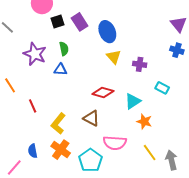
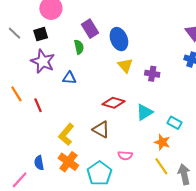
black square: (58, 21) -> (41, 34), moved
green semicircle: (64, 49) -> (79, 47), moved
cyan rectangle: (162, 88) -> (174, 123), moved
red line: (33, 106) -> (38, 105), moved
orange star: (144, 121) -> (162, 142), moved
pink semicircle: (115, 143) -> (125, 155), size x0.6

